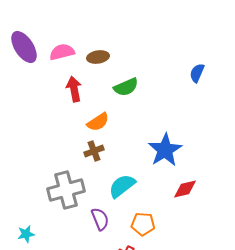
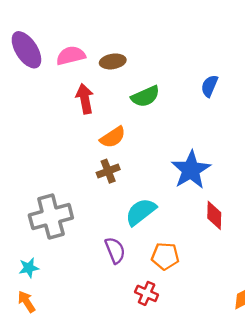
blue semicircle: (197, 73) -> (209, 86), moved
red diamond: (185, 189) -> (214, 215), turned -75
gray cross: (66, 190) -> (51, 217), moved

